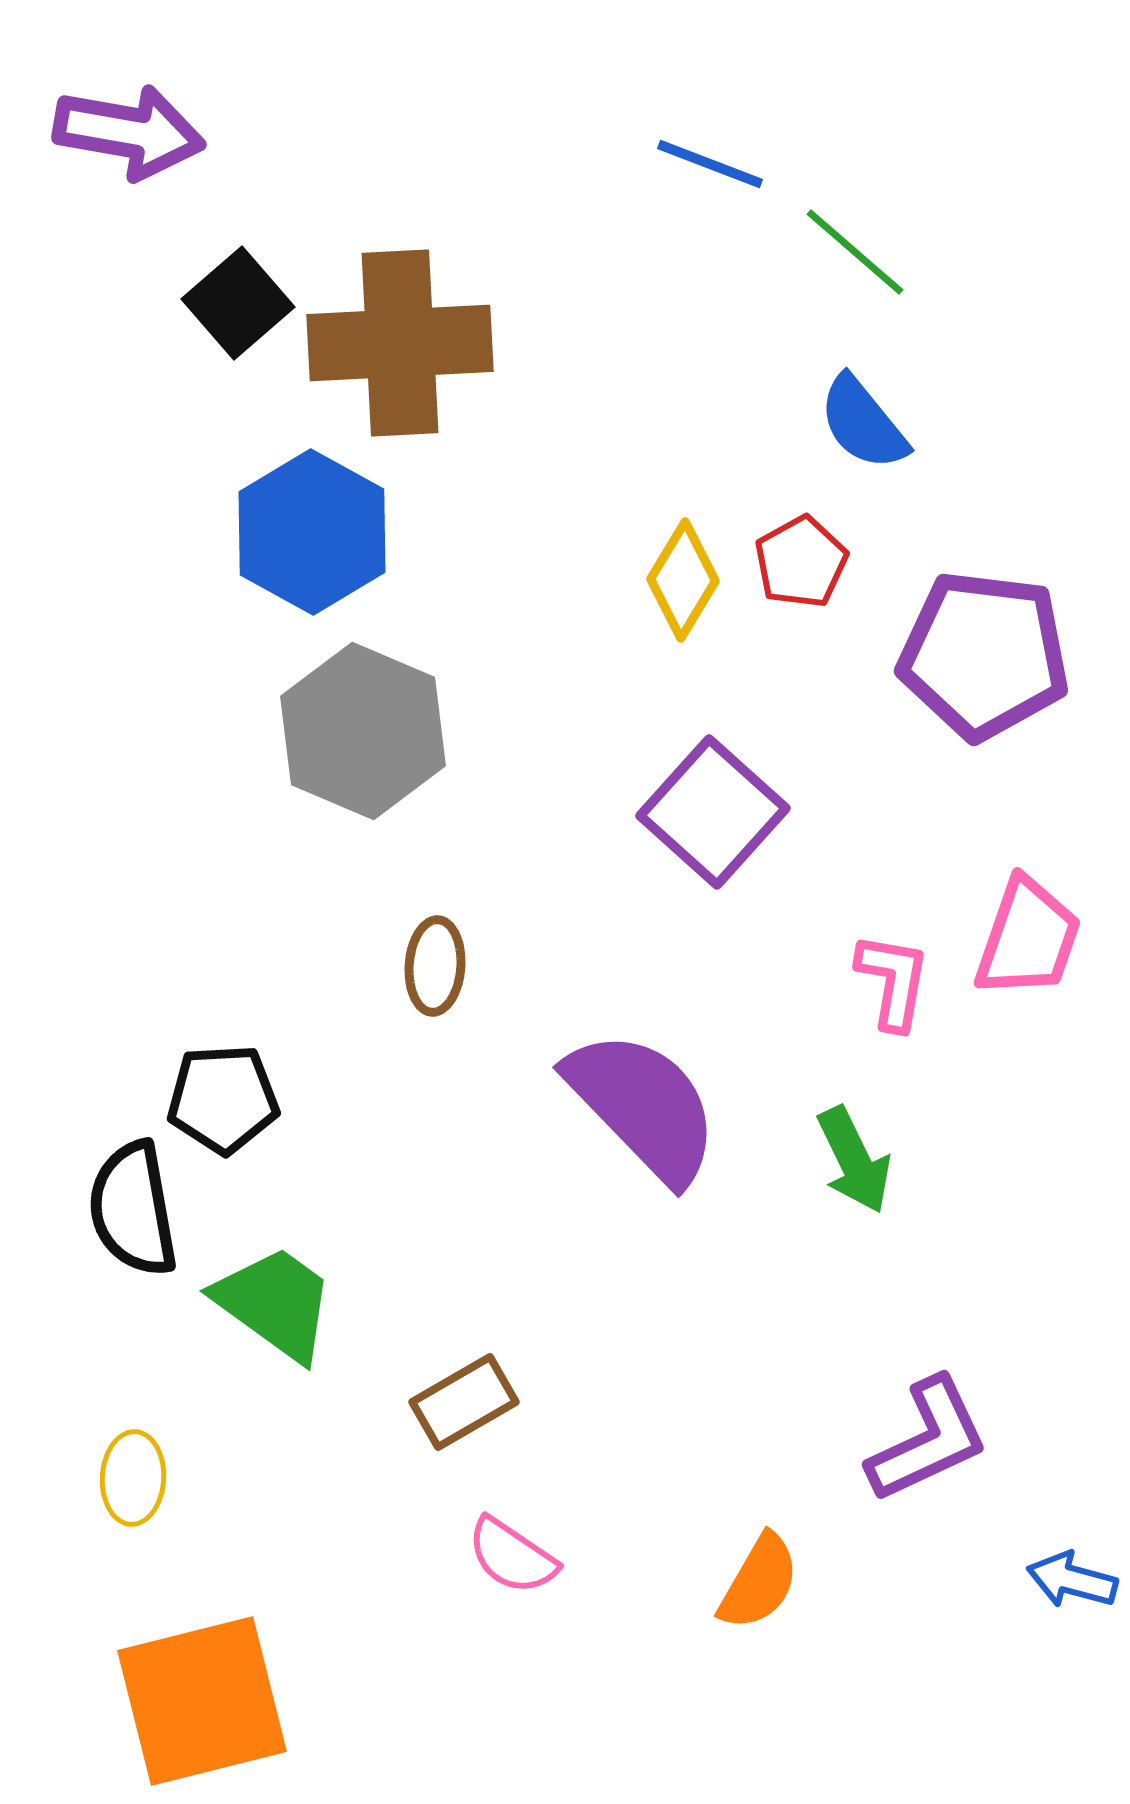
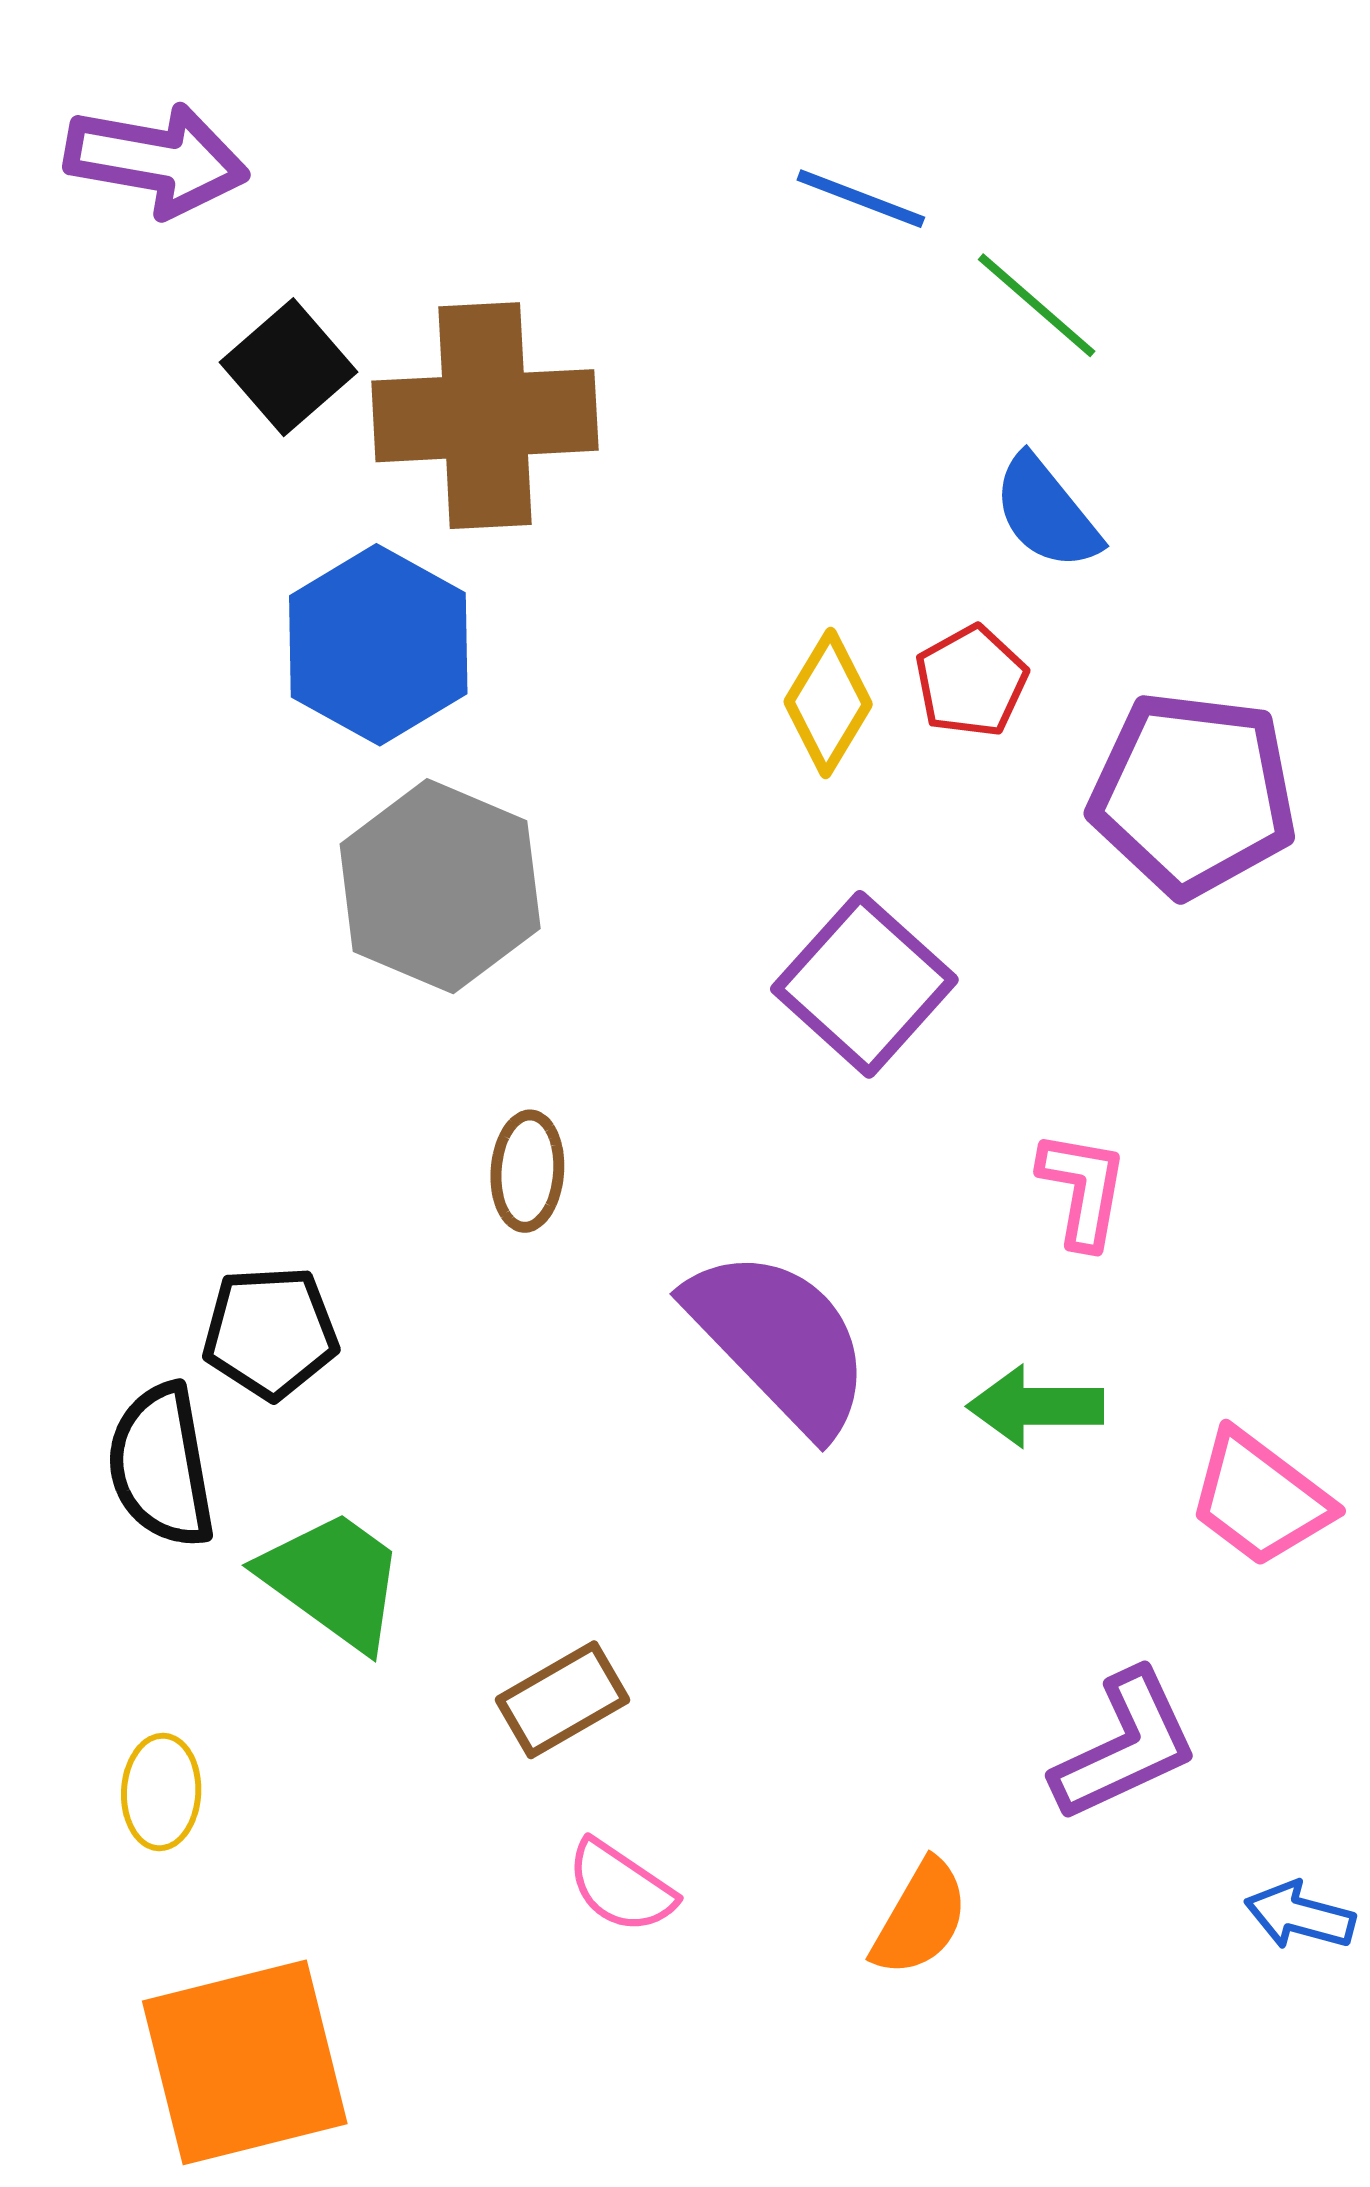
pink trapezoid: (1028, 938) -> (1260, 1499), moved, turned 108
green arrow: (854, 1160) -> (1035, 1406), turned 116

